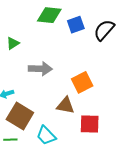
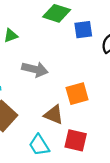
cyan trapezoid: (46, 136) -> (39, 145), moved

